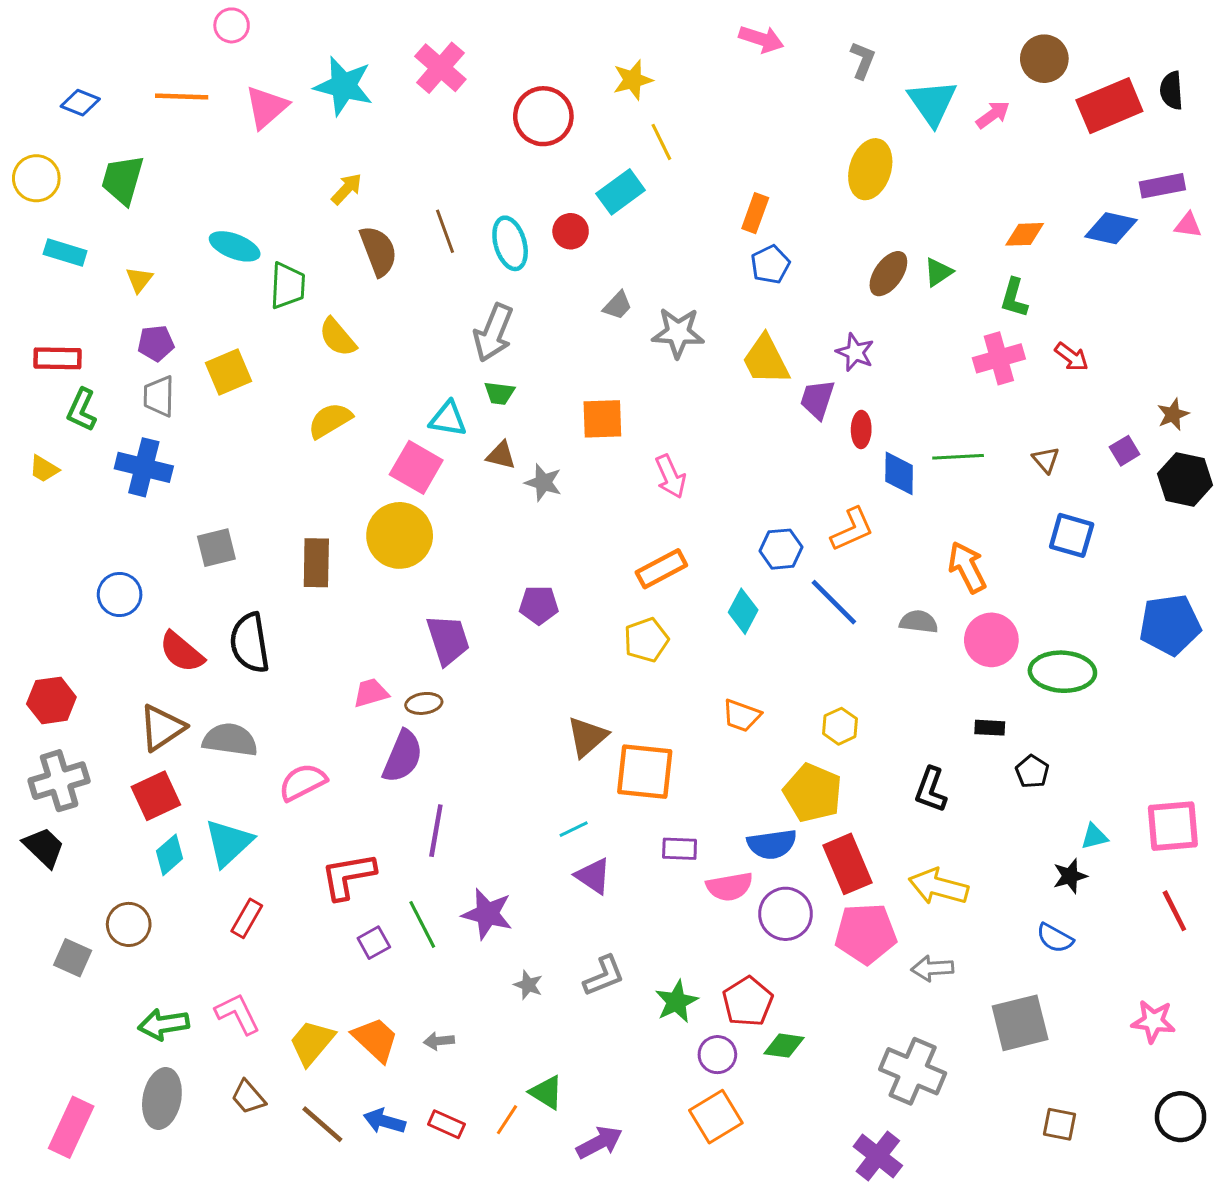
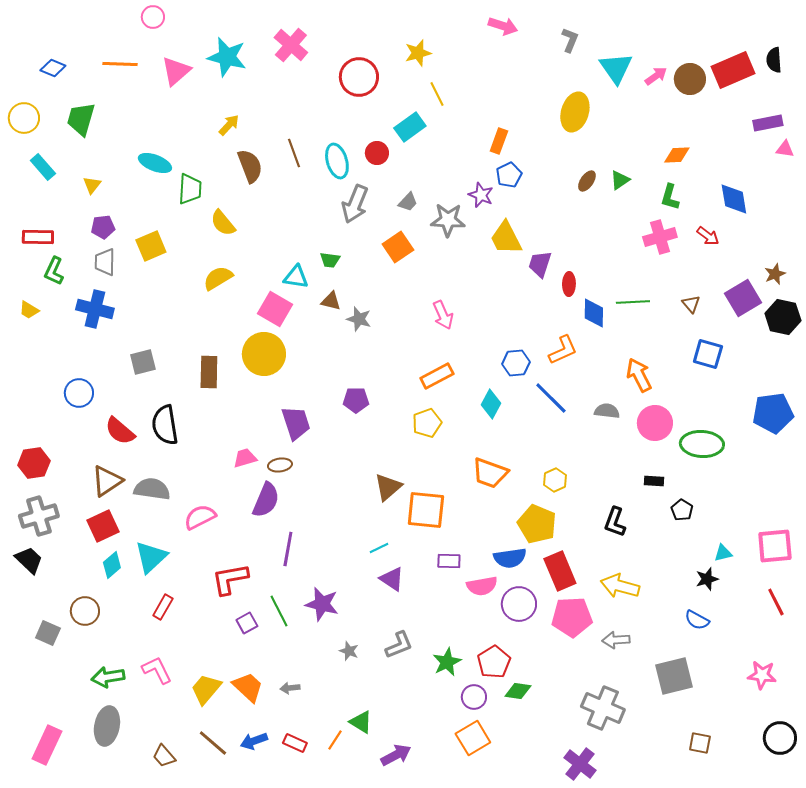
brown circle: (1044, 59) -> (690, 79), moved
blue diamond: (1111, 228) -> (734, 199), moved, turned 68
cyan rectangle: (65, 252) -> (43, 167), turned 32
brown ellipse: (888, 274) -> (587, 181), size x0.7
gray arrow: (493, 333) -> (355, 204), moved
purple star: (855, 352) -> (481, 195), moved
orange square: (602, 419) -> (398, 247), moved, turned -32
purple square: (1125, 451) -> (743, 298), size x1.8
orange trapezoid: (742, 716) -> (490, 473), size x1.4
brown trapezoid: (248, 1097) -> (164, 756), moved
blue arrow: (384, 1121) -> (254, 741), turned -36

